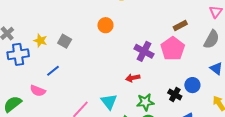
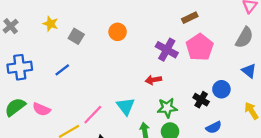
orange circle: (105, 25) -> (118, 32), moved
brown rectangle: (180, 26) -> (190, 18), moved
yellow star: (40, 41) -> (50, 24), moved
blue cross: (18, 54) -> (20, 67), moved
pink semicircle: (38, 91) -> (42, 109), moved

